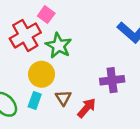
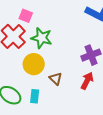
cyan rectangle: (35, 100) -> (35, 96), moved
red arrow: (87, 108) -> (87, 81), moved

